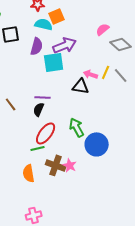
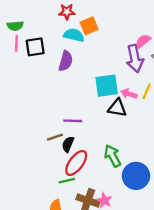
purple arrow: (65, 45) -> (135, 59), moved, turned 100
cyan square: (54, 62) -> (107, 86), moved
brown line: (11, 104) -> (55, 137), moved, turned -72
black semicircle: (39, 109) -> (68, 144), moved

